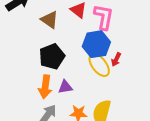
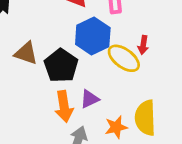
brown triangle: (50, 20) -> (26, 53), moved
blue hexagon: (96, 44) -> (93, 36), moved

